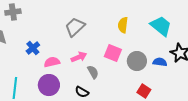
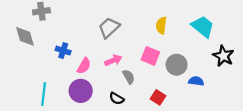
blue cross: (33, 48) -> (63, 51), turned -32
pink semicircle: (52, 62) -> (84, 66), turned 133
blue semicircle: (160, 62) -> (196, 81), moved
red square: (144, 91) -> (158, 97), moved

